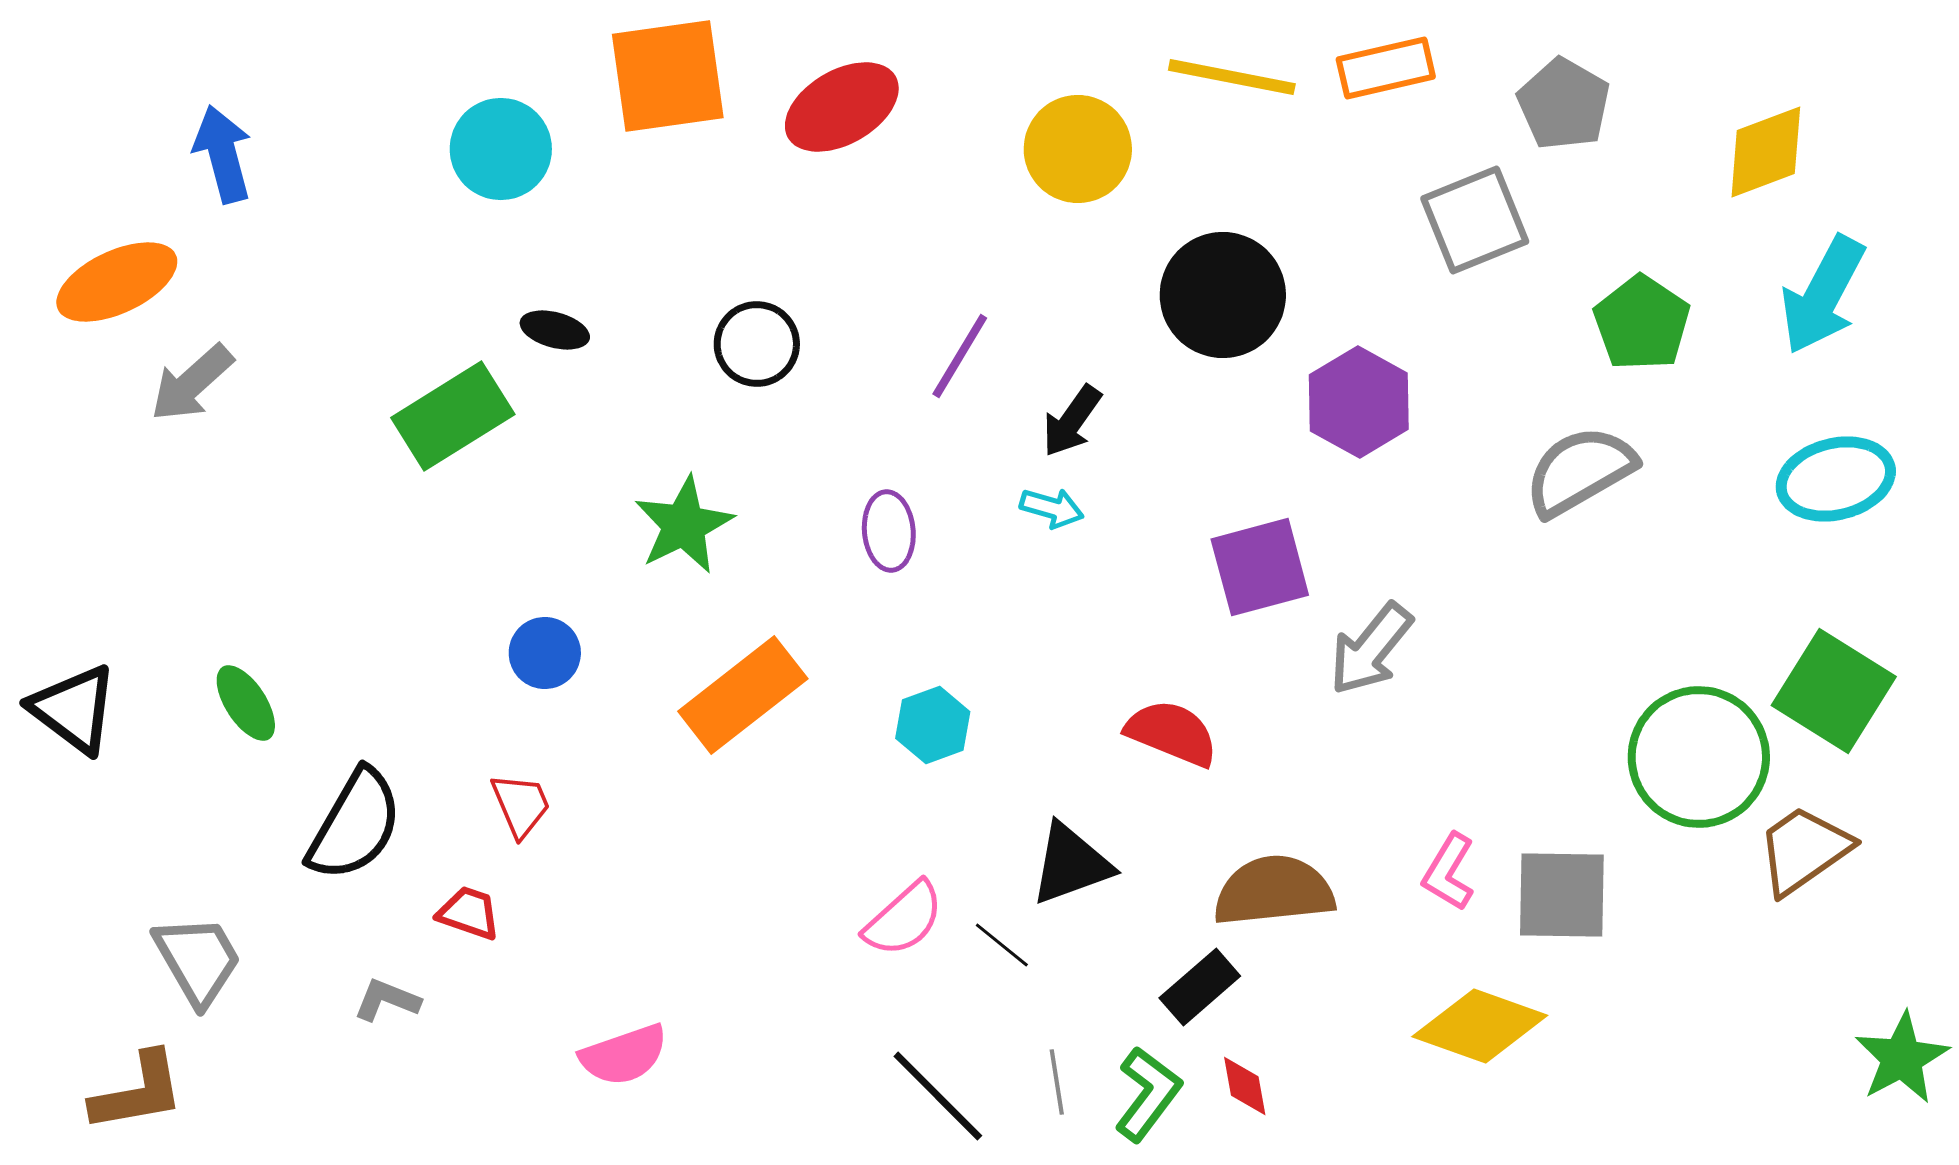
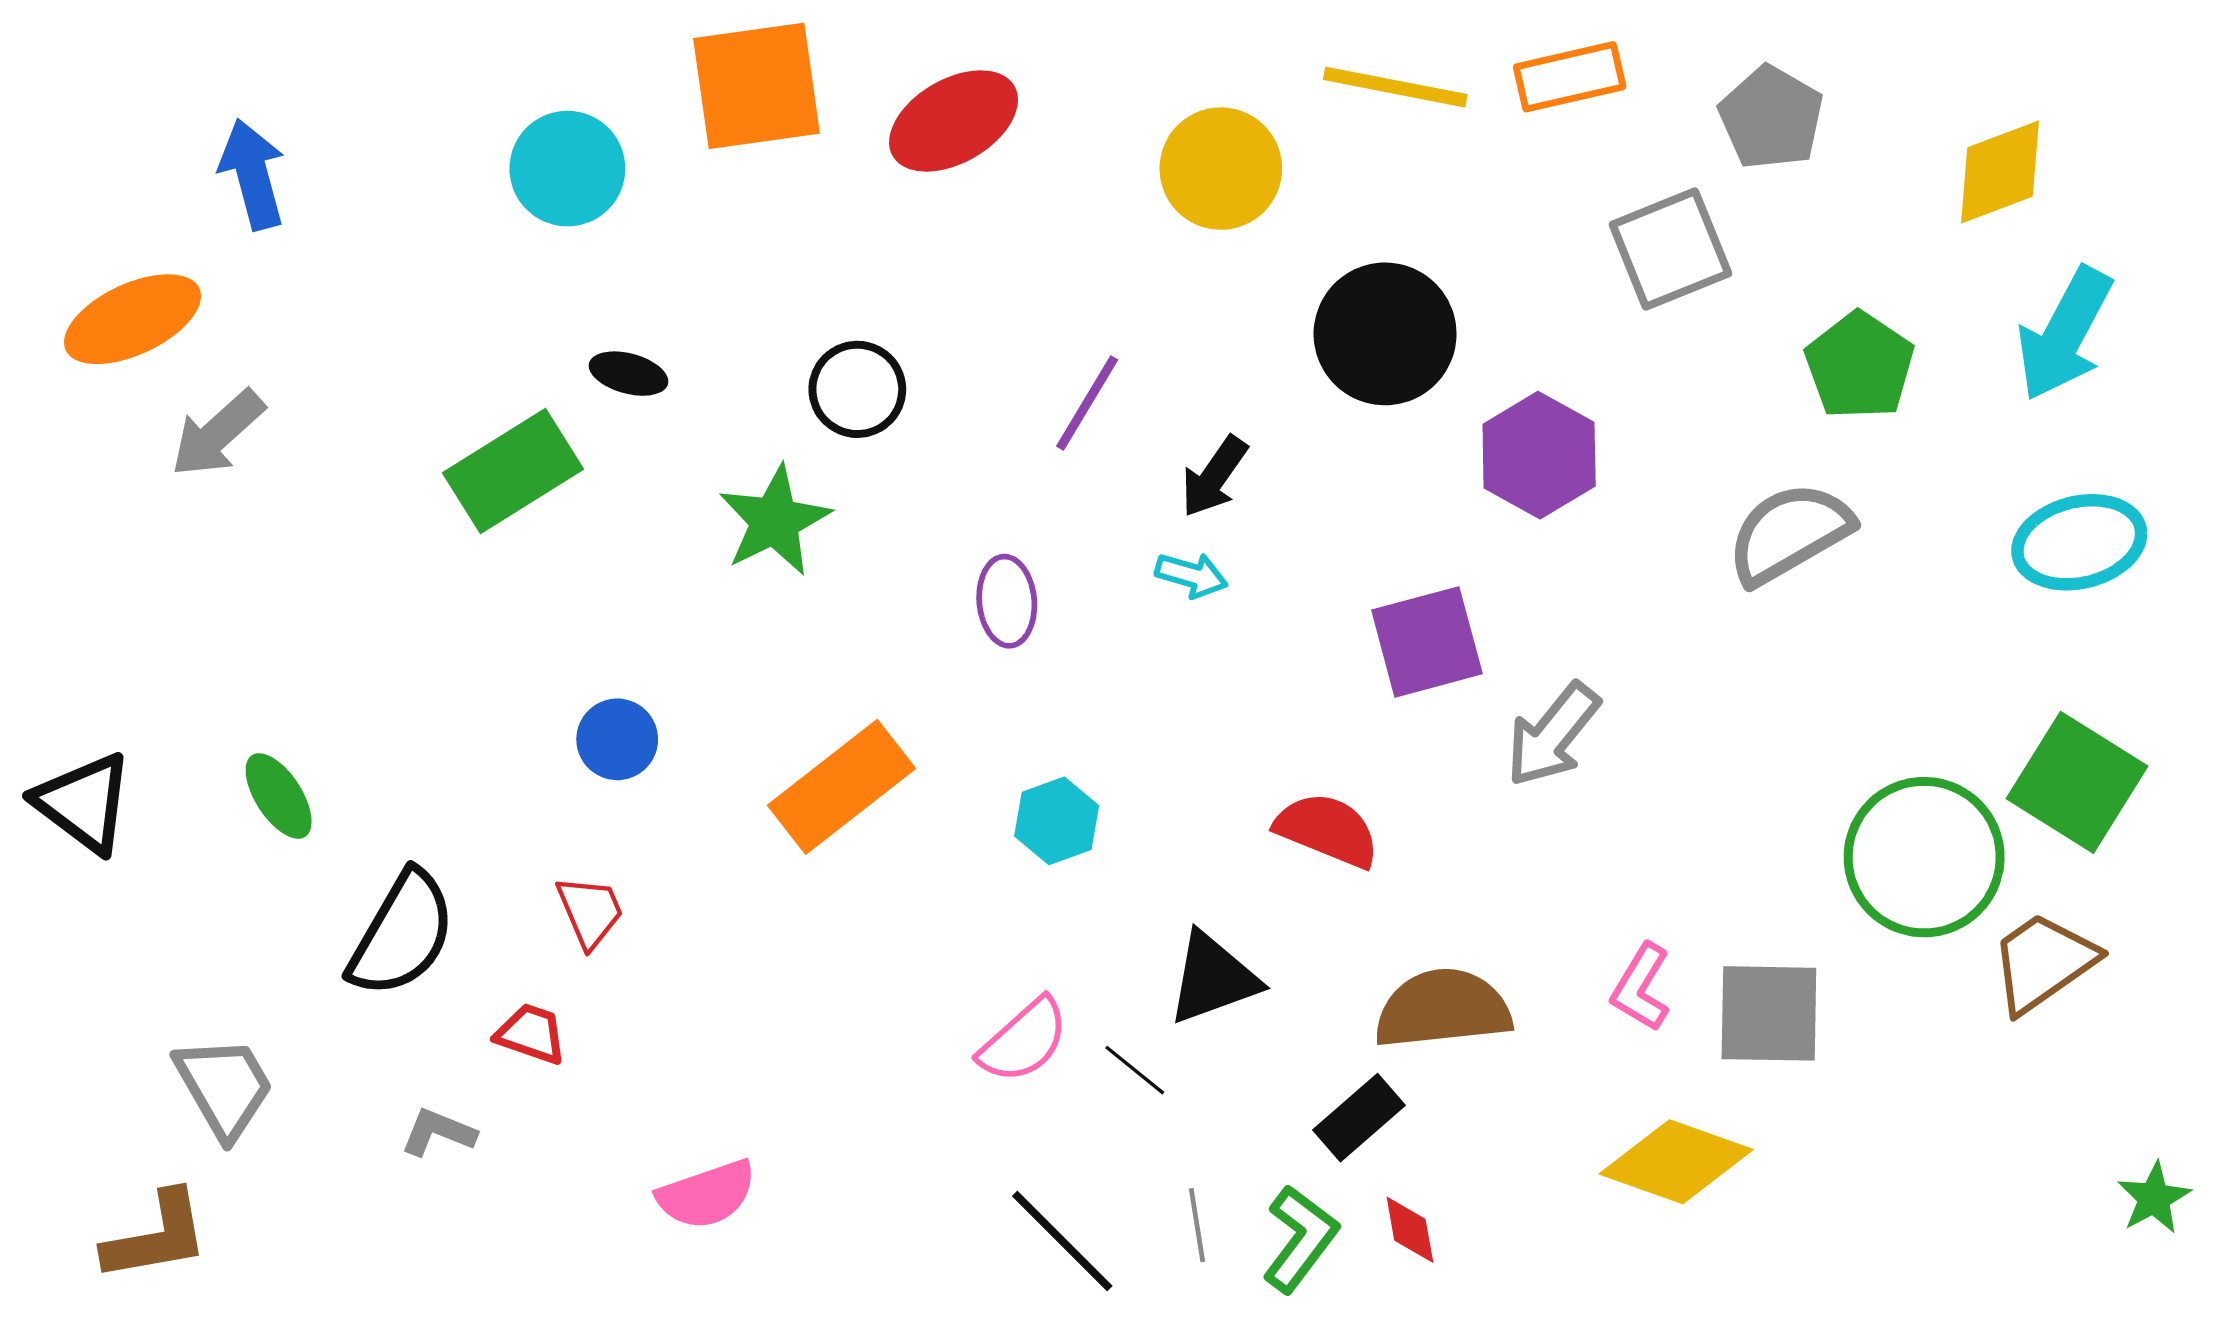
green star: (684, 525) -> (775, 521), moved
green star: (1902, 1058) -> (2154, 1198), size x0.7

